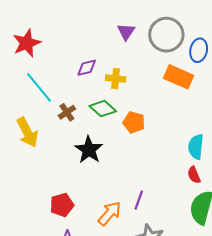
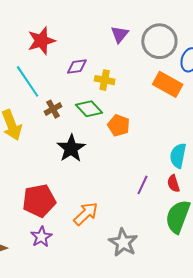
red star: (27, 43) -> (41, 41), moved
purple line: (139, 200) -> (142, 185), moved
red pentagon: (62, 205) -> (39, 201), size x1.4

